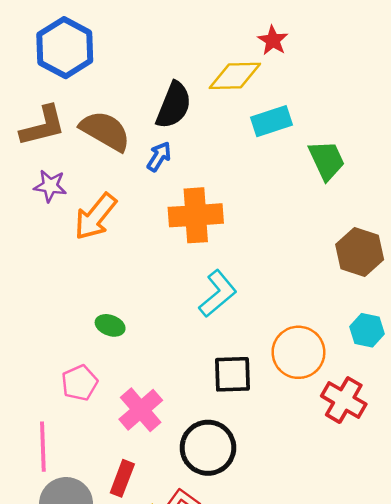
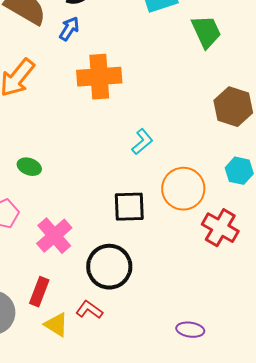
cyan L-shape: (218, 294) -> (142, 142), moved, size x0.7

